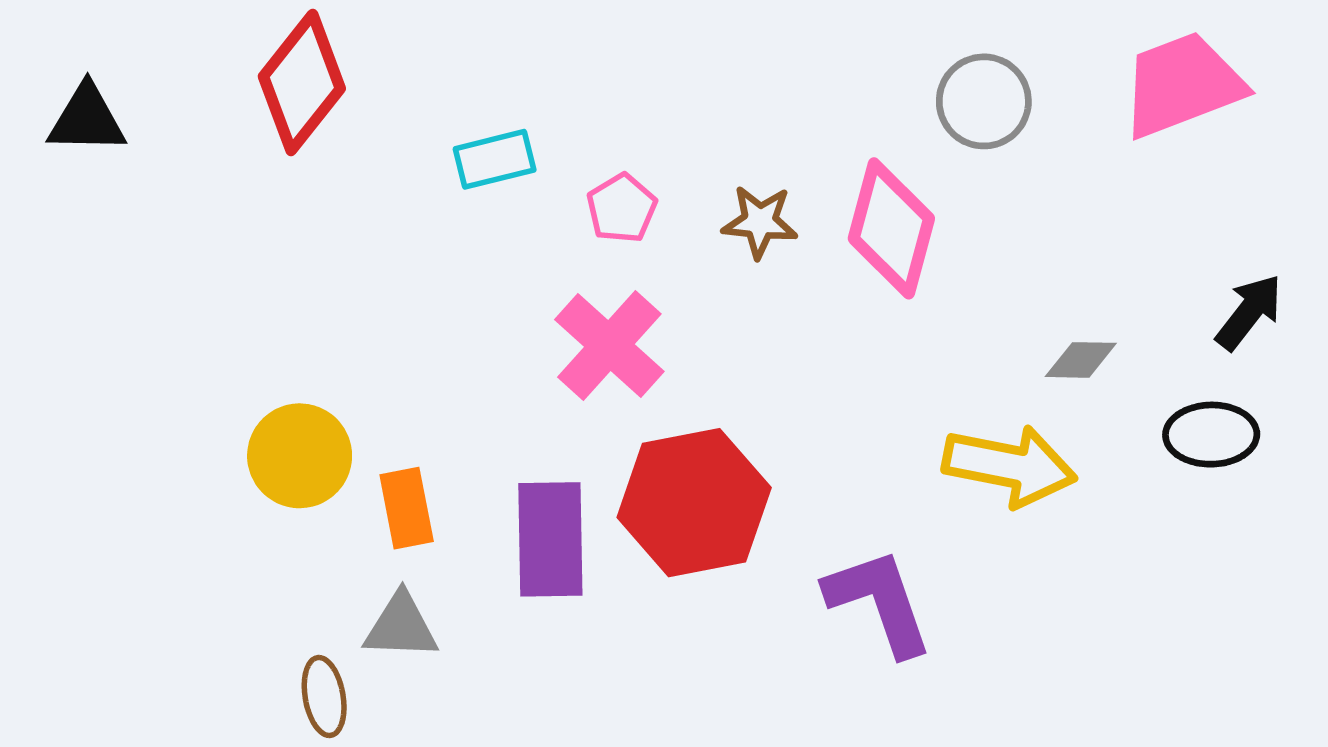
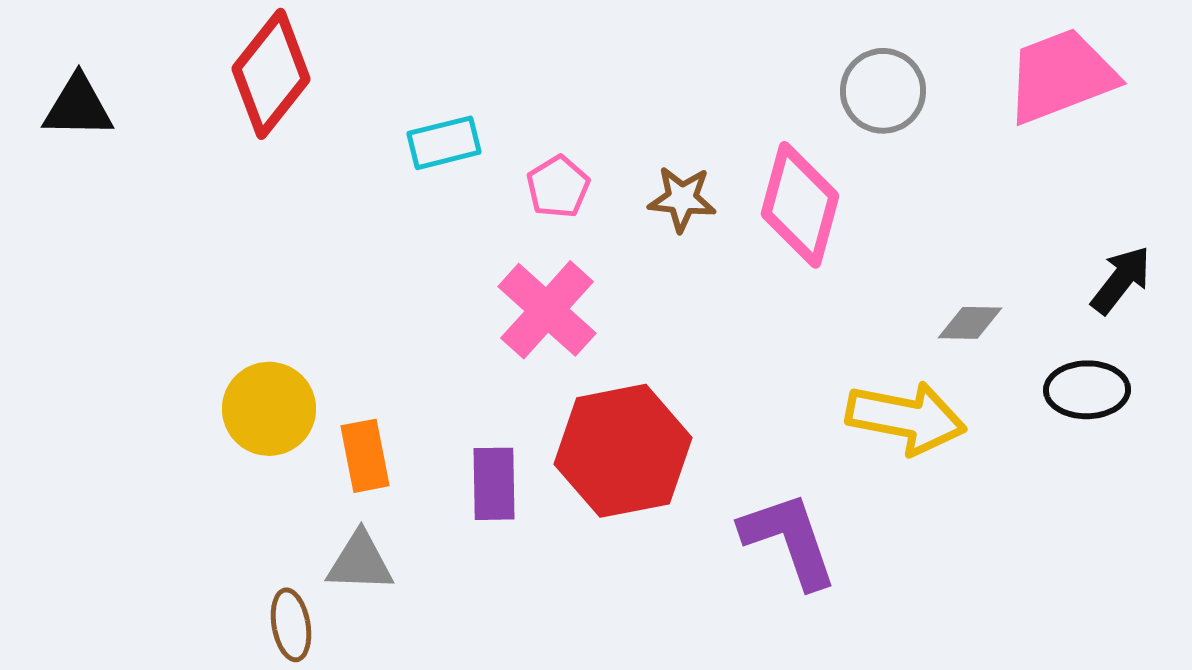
purple rectangle: (550, 539) -> (494, 484), size x0.7

